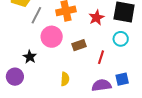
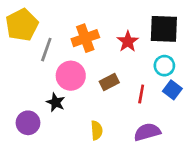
black star: (30, 57) -> (56, 102), moved
purple circle: (15, 77) -> (28, 123), moved
blue square: (122, 79) -> (172, 90), moved, turned -32

